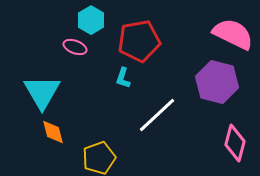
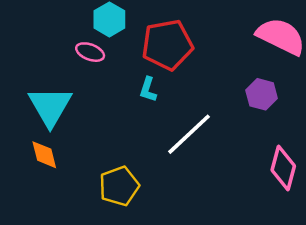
purple hexagon: (217, 82) -> (262, 94), size x0.6
orange diamond: (53, 132) -> (44, 155), moved

